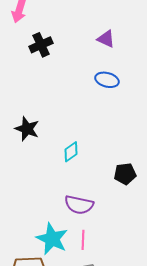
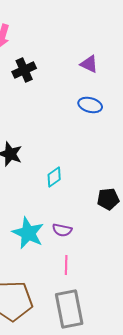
purple semicircle: (79, 205) -> (62, 230), size x0.7
cyan star: (52, 239) -> (28, 233), moved

